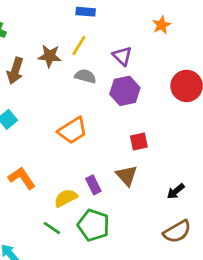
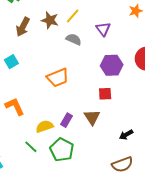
purple hexagon: (125, 91) -> (112, 65), moved
purple rectangle: (93, 185) -> (66, 120), turned 48

